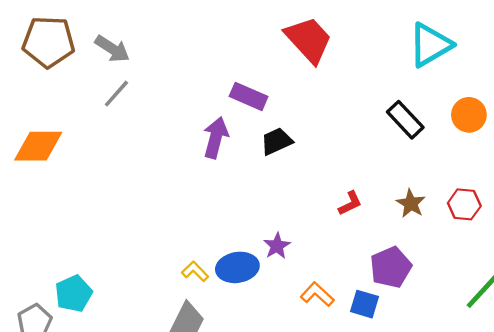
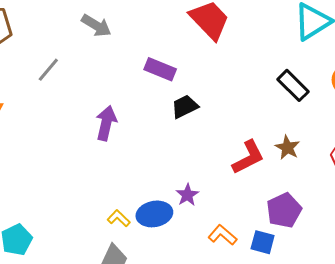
gray arrow: (112, 49) -> (96, 26), moved
purple arrow: (216, 138) -> (106, 123), moved
red L-shape: (350, 203) -> (248, 157), size x1.6
brown star: (411, 204) -> (287, 148), moved

